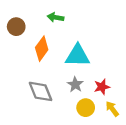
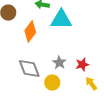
cyan triangle: (78, 56) -> (61, 20), moved
yellow circle: (86, 108) -> (52, 83), moved

